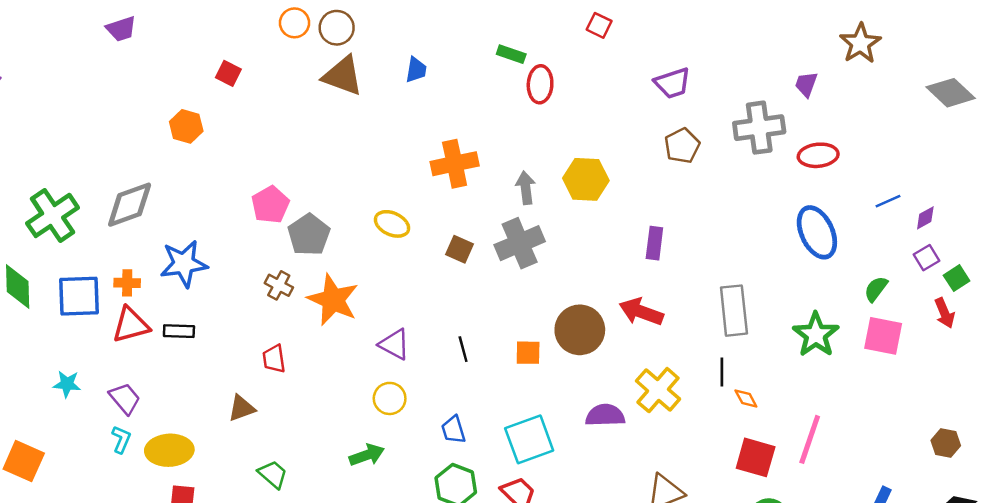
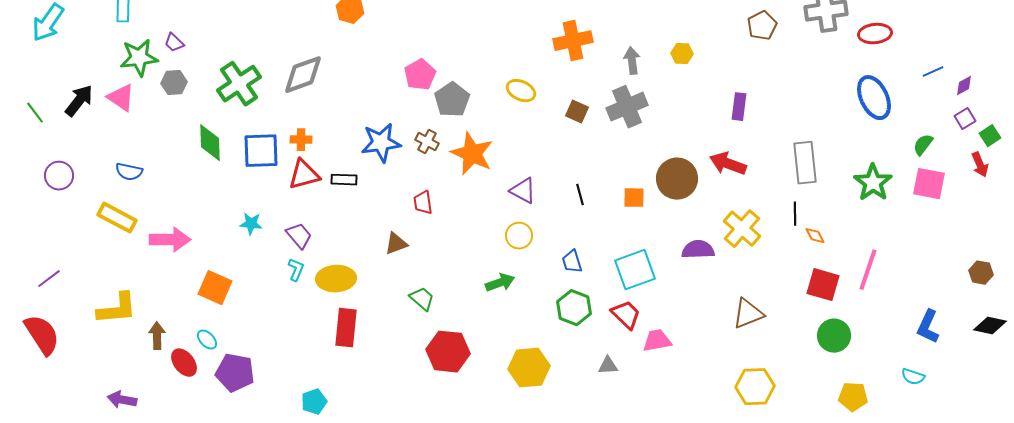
yellow hexagon: (586, 179) -> (682, 54), size x0.6
blue star: (184, 264) -> (381, 143), moved

